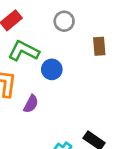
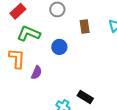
blue circle: (52, 69) -> (59, 47), moved

